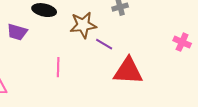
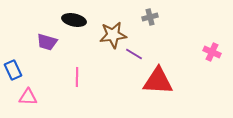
pink line: (58, 67) -> (77, 77), moved

